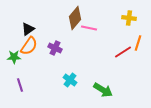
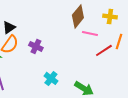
brown diamond: (75, 18) -> (78, 16), moved
pink line: (89, 28) -> (90, 33), moved

